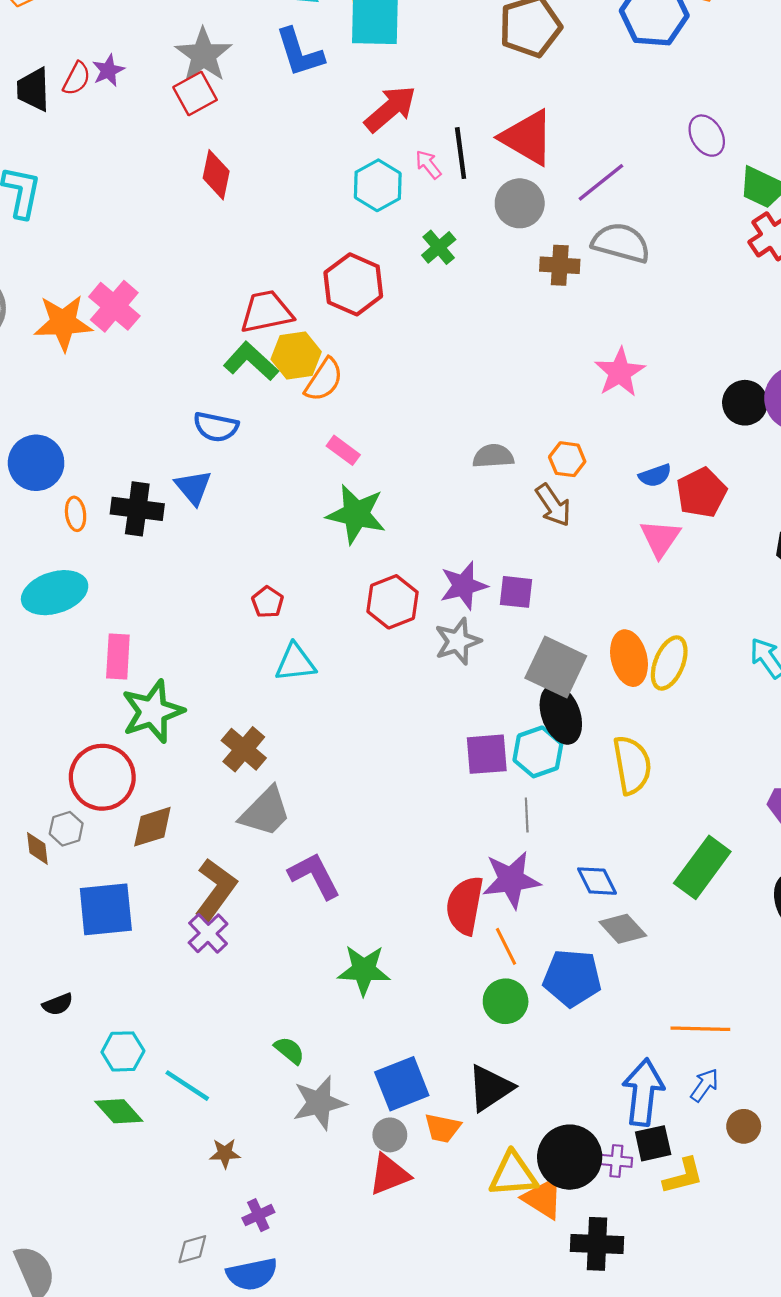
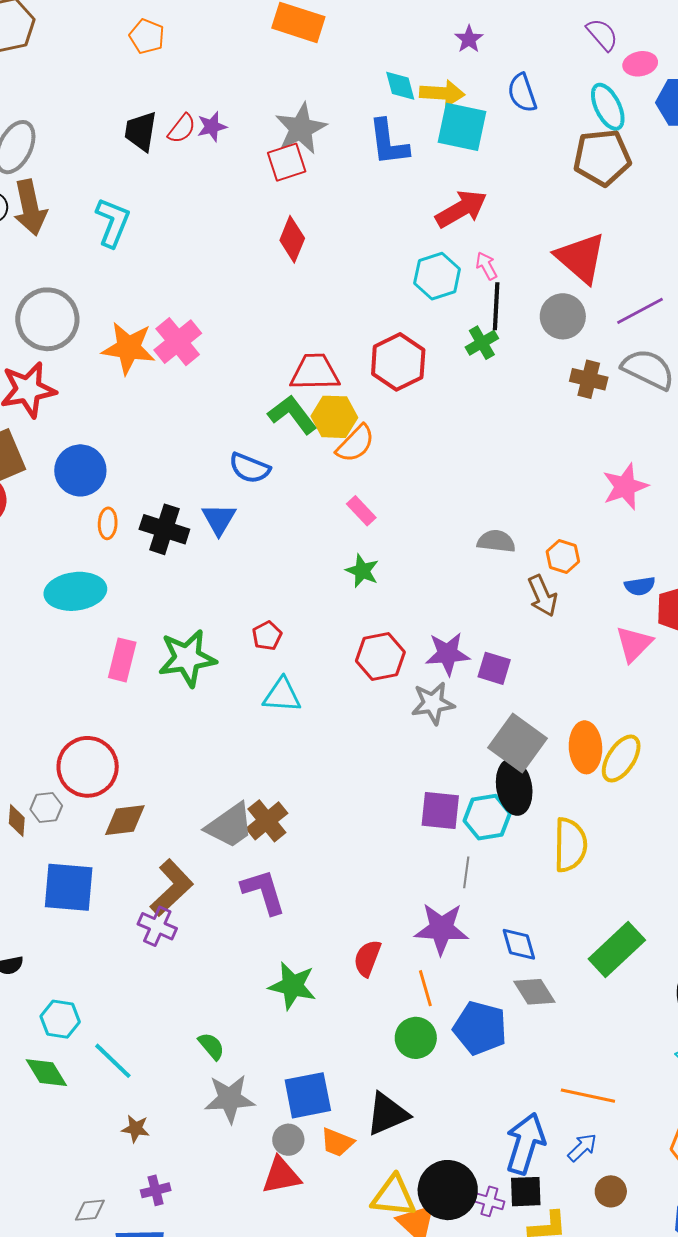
black line: (461, 153) -> (496, 306), moved
green star: (356, 514) -> (362, 571), size x0.6
green star: (153, 712) -> (187, 658), moved
brown cross: (244, 749) -> (267, 821), moved
red semicircle: (465, 905) -> (367, 958), moved, size x0.7
purple cross: (208, 933) -> (157, 926), turned -33

